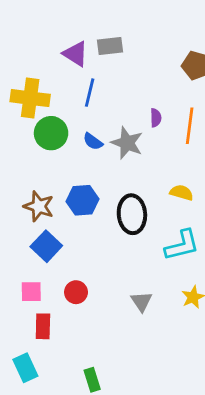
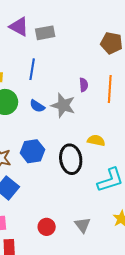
purple triangle: (75, 54) -> (19, 27), moved
yellow semicircle: (182, 193) -> (96, 140), moved
red circle: (76, 292) -> (47, 227), moved

